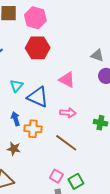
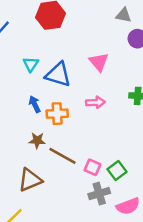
pink triangle: (67, 80) -> (99, 62), moved, turned 30
pink arrow: (68, 113) -> (95, 102), moved
brown line: (66, 143) -> (63, 156), moved

